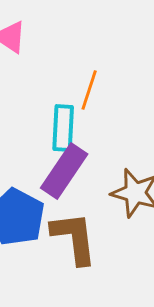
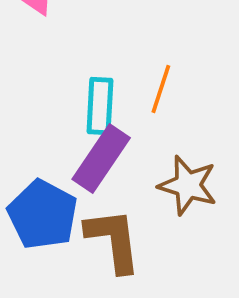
orange line: (89, 90) -> (161, 89), moved

